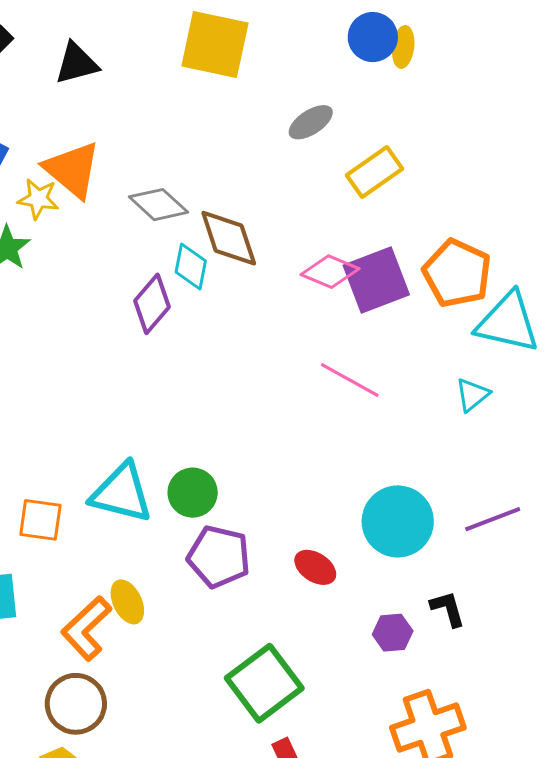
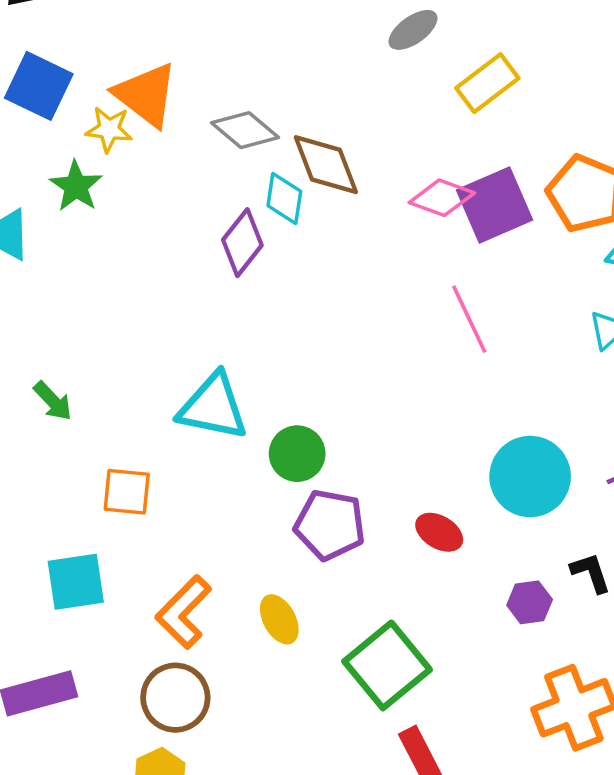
pink line: (350, 380) -> (469, 319), turned 38
cyan triangle: (122, 493) -> (213, 407), moved
yellow ellipse: (127, 602) -> (279, 619), moved

